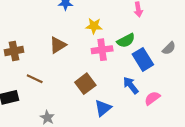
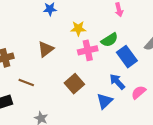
blue triangle: (103, 108) -> (105, 101), moved

